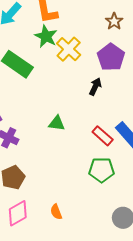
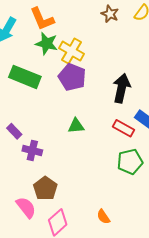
purple pentagon: (111, 57) -> (72, 77), moved
black arrow: (95, 87) -> (121, 88), moved, size x1.6
orange semicircle: (56, 212) -> (103, 217), moved

